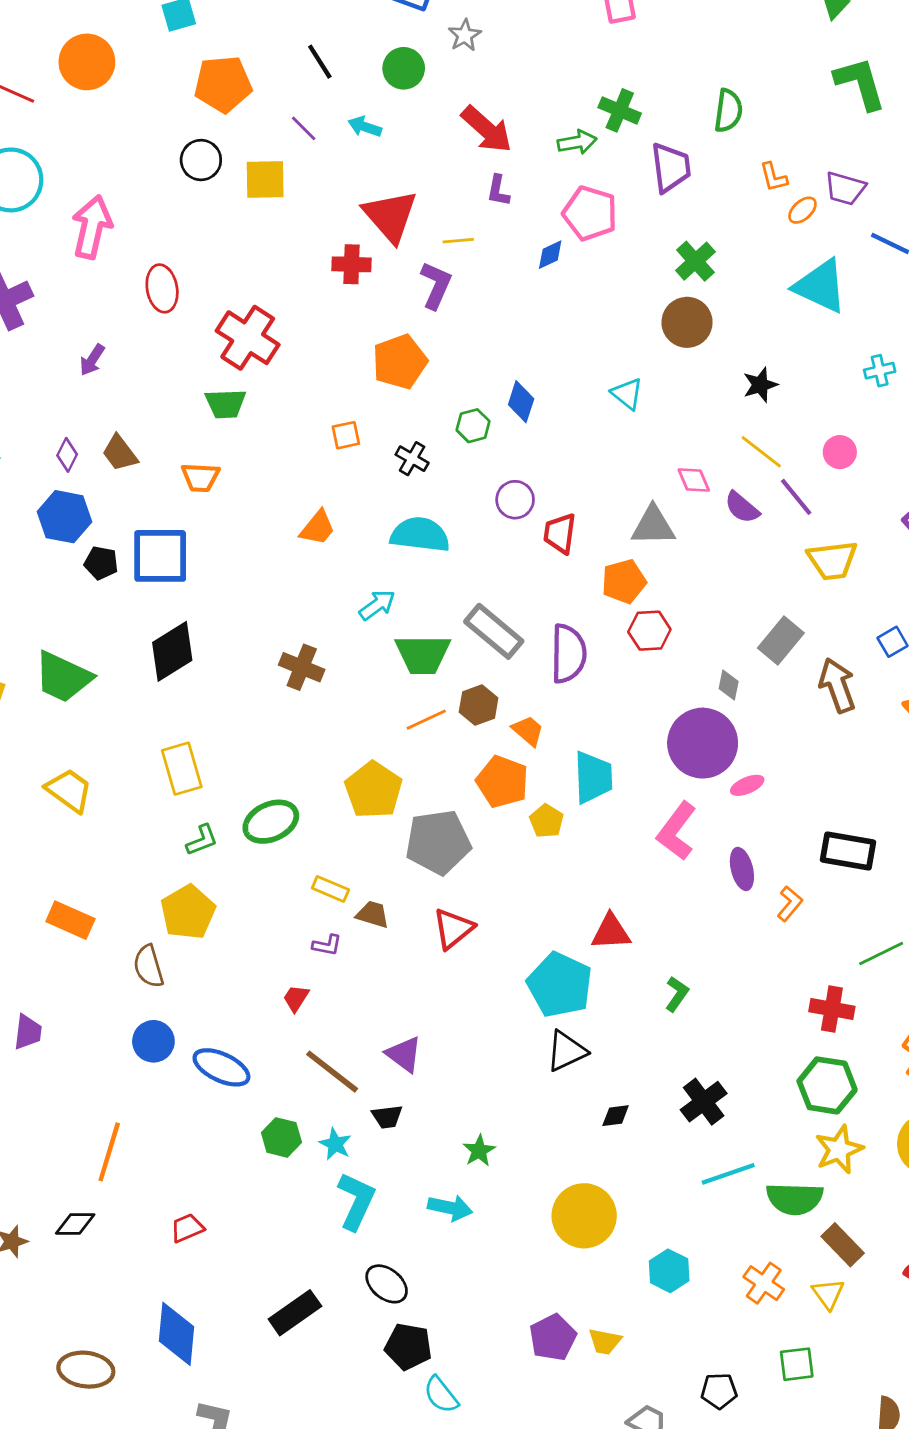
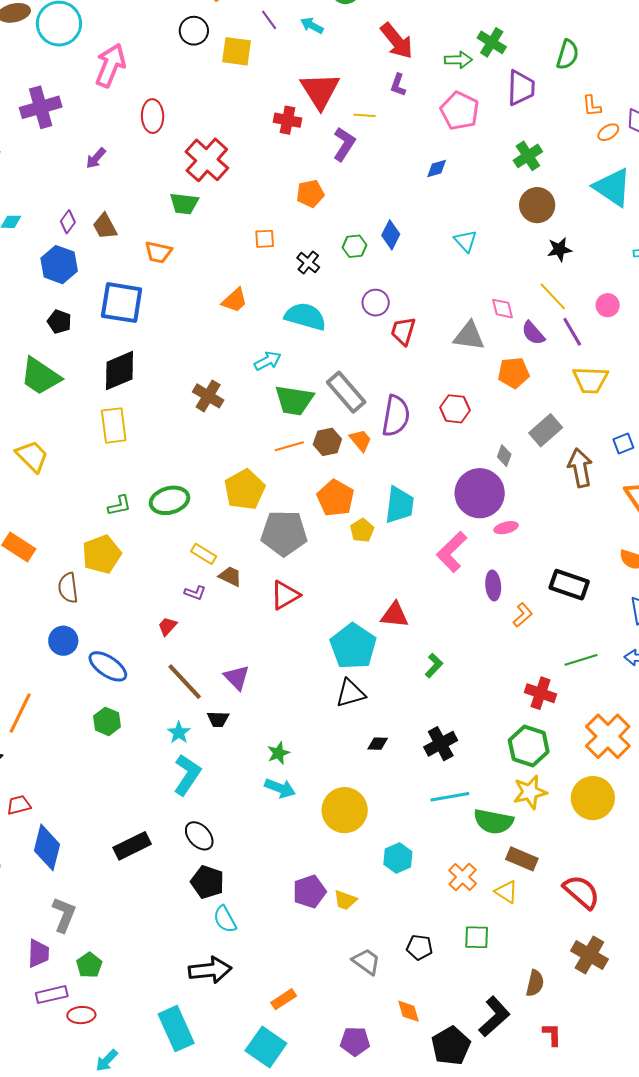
blue diamond: (550, 255) -> (437, 169), moved
brown circle: (687, 322) -> (537, 205), moved
orange pentagon: (400, 362) -> (310, 194), size x0.7
black pentagon: (101, 563) -> (59, 322), moved
orange pentagon: (624, 581) -> (514, 373), moved
orange trapezoid: (528, 731) -> (360, 440), moved
yellow rectangle: (182, 769) -> (114, 425), moved
green hexagon: (281, 1137) -> (107, 721), moved
cyan arrow: (450, 1208) -> (280, 788), moved
red trapezoid: (187, 1228) -> (19, 805), moved
brown rectangle: (843, 1245) -> (522, 859), turned -32
yellow triangle: (828, 1294) -> (506, 892), turned -30

